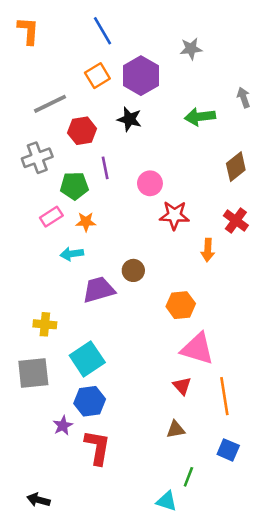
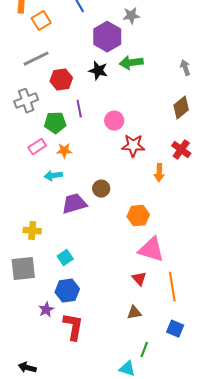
gray star: (191, 49) -> (131, 16), moved
orange square: (97, 76) -> (41, 21), moved
gray arrow: (244, 97) -> (185, 68), moved
green arrow: (200, 117) -> (131, 63), moved
cyan square: (87, 359) -> (65, 258), size x0.6

